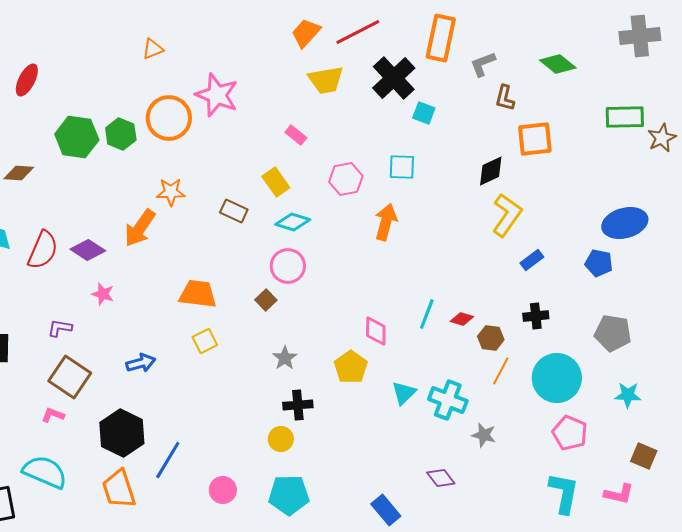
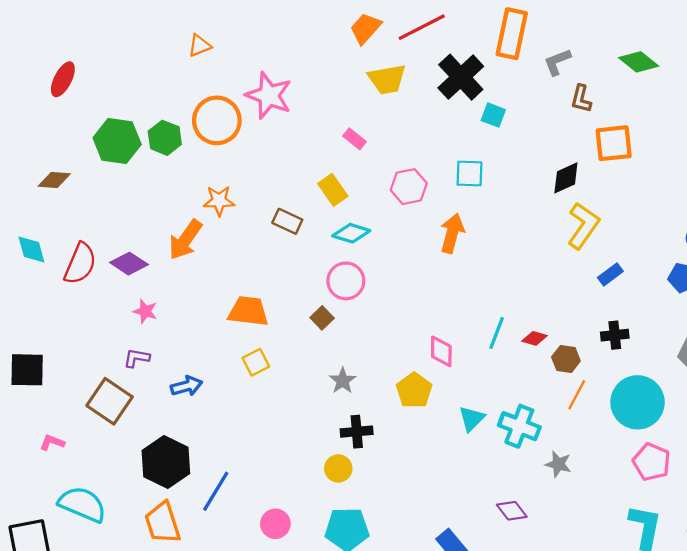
purple L-shape: (60, 328) -> (137, 358), moved
pink L-shape: (53, 415) -> (52, 442), moved

